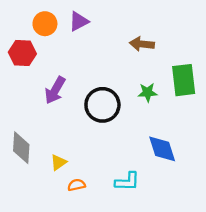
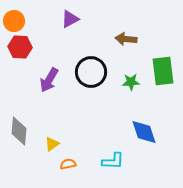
orange circle: (45, 24) -> (14, 21), moved
black circle: (102, 105) -> (91, 72), moved

